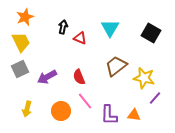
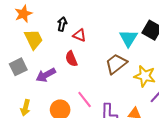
cyan triangle: (110, 28) -> (128, 38), moved
yellow trapezoid: (21, 42) -> (34, 39), moved
red semicircle: (79, 77) -> (71, 59), moved

